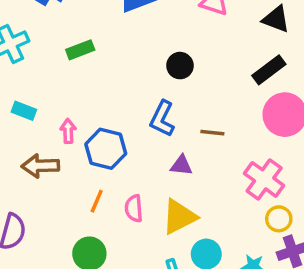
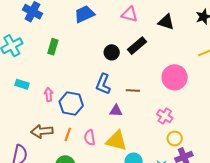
green rectangle: (80, 50) -> (53, 47), turned -49
black rectangle: (269, 70) -> (137, 46), moved
brown arrow: (40, 166) -> (42, 131), moved
pink cross: (264, 179) -> (165, 116), size x0.7
yellow triangle: (179, 217) -> (117, 141), turned 45

